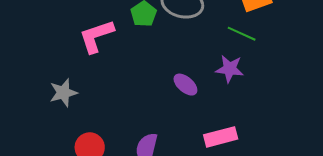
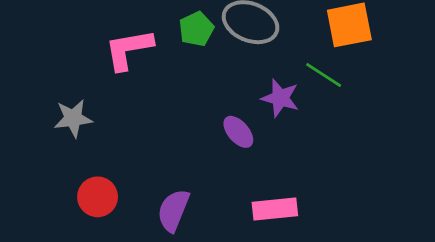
purple star: (230, 69) -> (280, 98), moved

